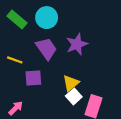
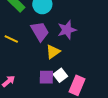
purple square: (33, 78) -> (46, 77), moved
yellow triangle: (71, 83) -> (53, 52), moved

